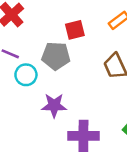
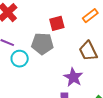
purple star: (54, 105) -> (73, 77), moved, turned 30

